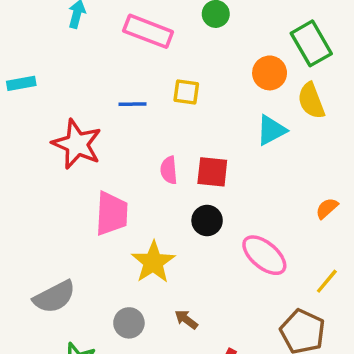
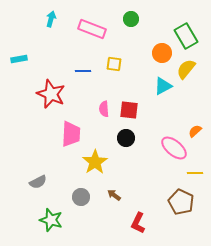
yellow semicircle: (311, 101) -> (186, 69), turned 60
pink ellipse: (264, 255) -> (174, 148), moved
yellow line: (327, 281) -> (195, 173), turned 49
gray semicircle: (54, 297) -> (38, 182), size x0.7

